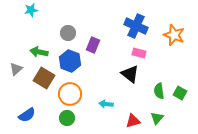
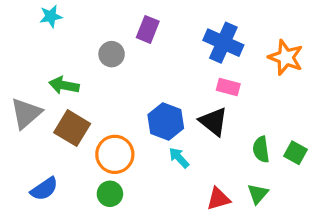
purple rectangle: (93, 45) -> (148, 29), moved
blue hexagon: (70, 61) -> (166, 122), moved
gray triangle: (16, 69) -> (26, 113), size x1.5
cyan arrow: (106, 104) -> (179, 158), moved, turned 40

